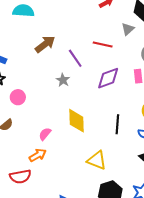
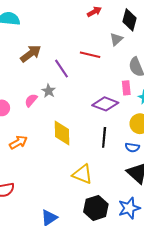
purple diamond: (108, 78) -> (105, 104), moved, turned 40
pink semicircle: (45, 134) -> (31, 100), moved
orange arrow: (38, 155) -> (18, 142), moved

